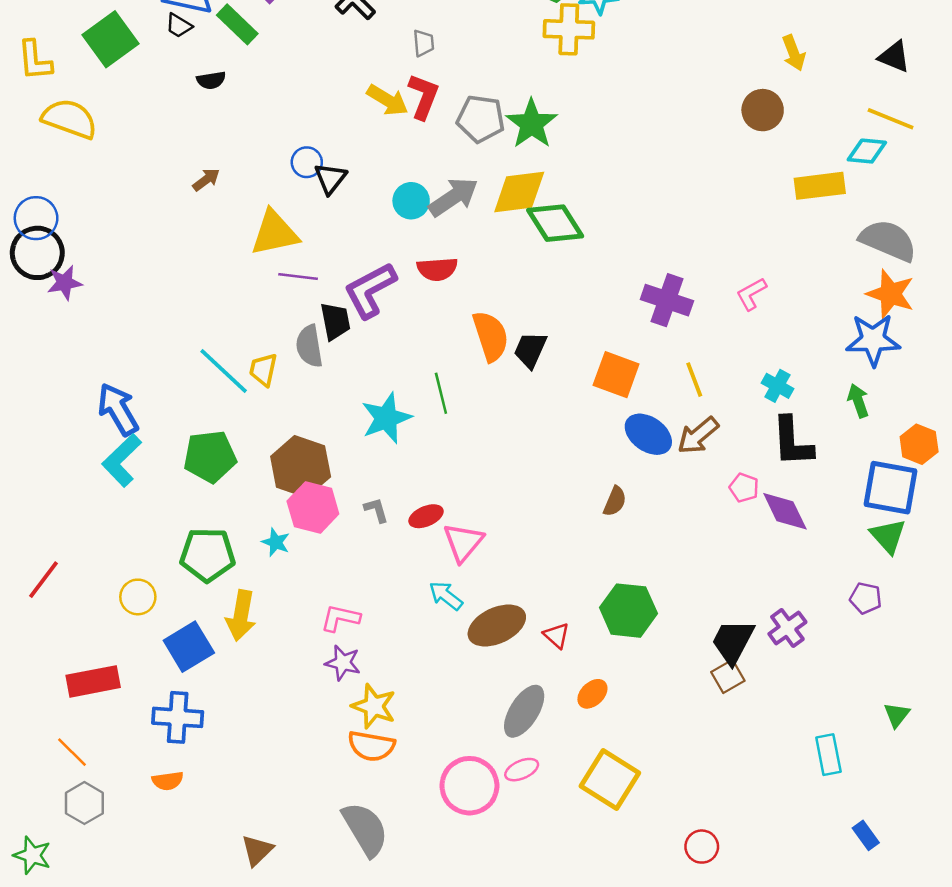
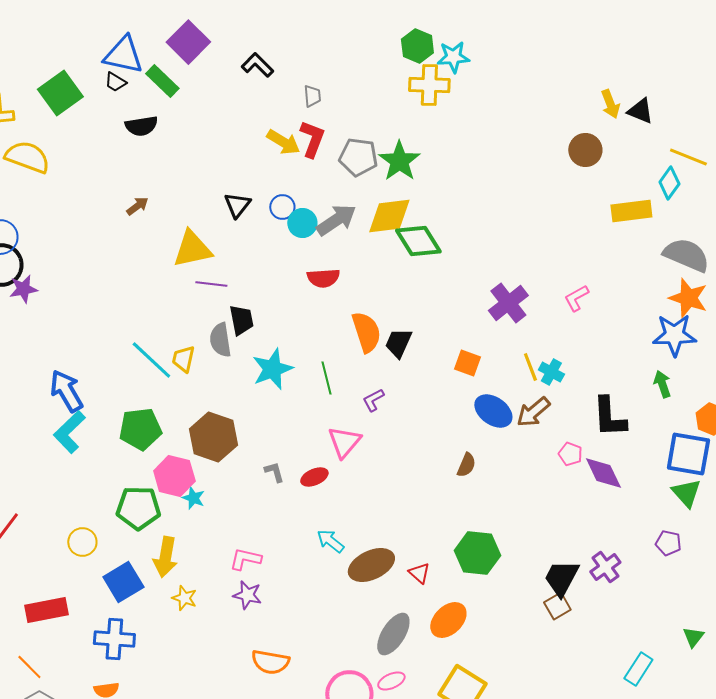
black triangle: (894, 57) -> (640, 111), moved
black semicircle: (211, 80) -> (141, 126), size x1.4
cyan diamond: (867, 151) -> (669, 183), turned -60
blue circle: (307, 162) -> (282, 207), moved
purple L-shape: (370, 290) -> (373, 400), moved, size x0.5
purple cross: (667, 300) -> (508, 303), turned 33
orange square: (616, 375) -> (467, 363), size x0.7
cyan cross: (777, 386) -> (551, 372), moved
cyan star: (386, 418) -> (272, 369), moved
pink hexagon: (313, 508) -> (174, 476), moved
pink triangle: (463, 542) -> (344, 442), moved
orange ellipse: (592, 694) -> (448, 620), size x1.5
yellow star: (374, 706) -> (184, 598), moved, size x0.7
cyan rectangle: (828, 755) -> (638, 669), turned 44

